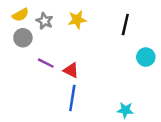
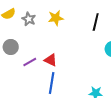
gray circle: (23, 38) -> (11, 47), moved
purple line: (46, 63) -> (30, 62), moved, turned -56

